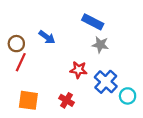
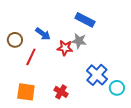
gray star: (100, 45) -> (79, 41), moved
red line: (21, 62) -> (31, 57), moved
red star: (79, 70) -> (65, 48), moved

